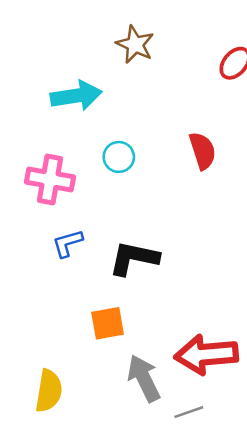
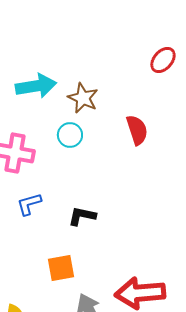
brown star: (135, 44) -> (83, 98), moved
black L-shape: (134, 258) -> (82, 216), size x0.7

